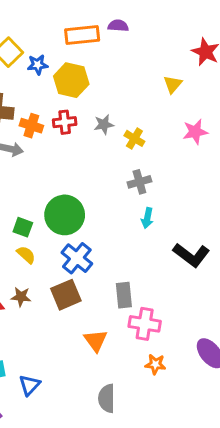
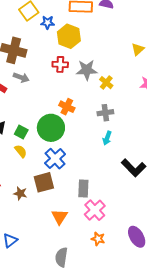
gray star: (104, 124) -> (87, 70), size x1.5
orange cross: (31, 126) -> (67, 107), moved
brown star: (21, 297) -> (20, 193), moved
pink cross: (145, 324) -> (95, 210), turned 30

